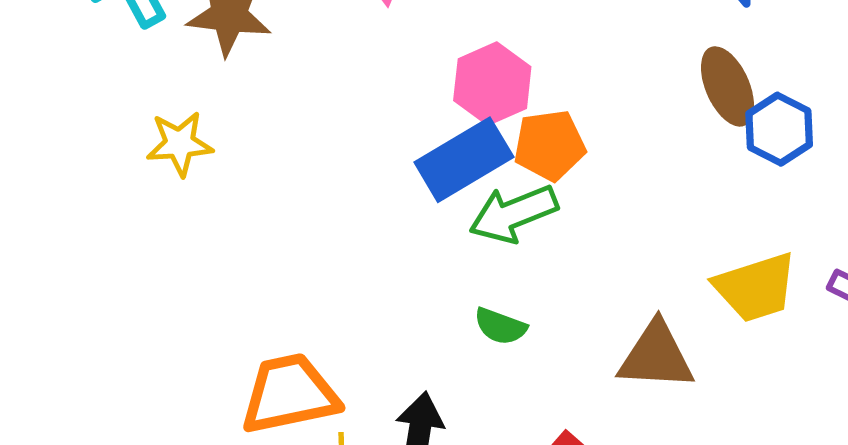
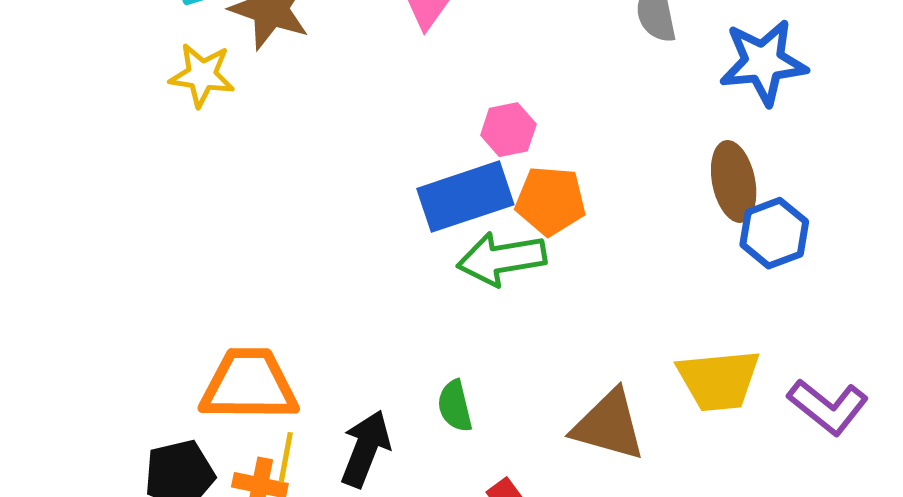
pink hexagon: (492, 84) -> (508, 130), size x0.7
yellow star: (180, 144) -> (202, 75), moved
green semicircle: (500, 326) -> (455, 406), moved, turned 44

